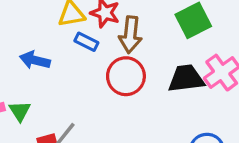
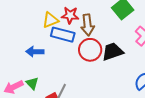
blue rectangle: (86, 42) -> (63, 35), size x1.6
black trapezoid: (186, 79) -> (113, 52), moved

